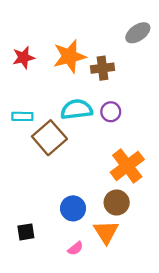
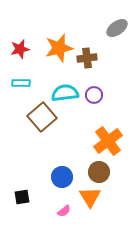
cyan rectangle: (22, 116) -> (21, 83), moved

